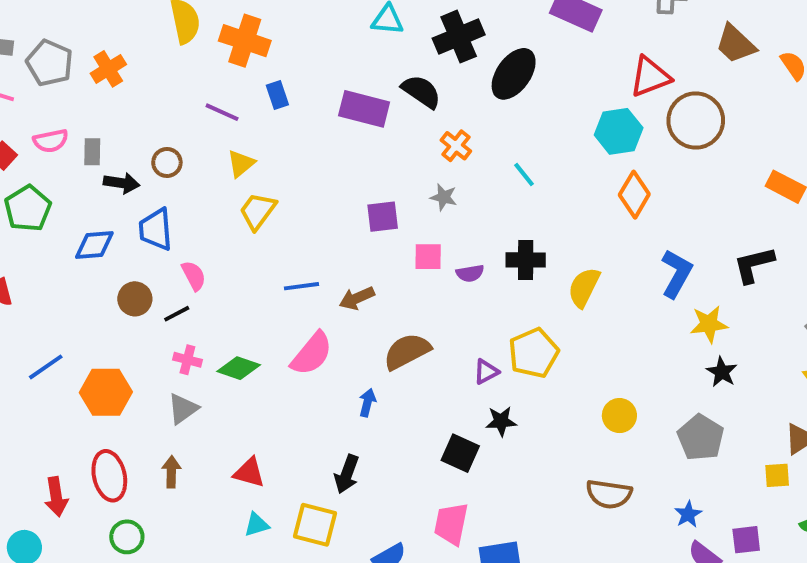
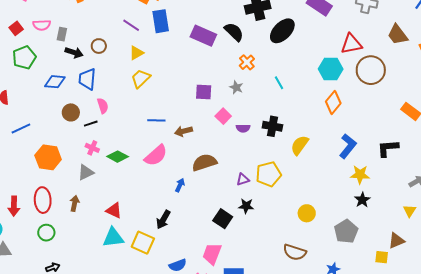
blue rectangle: (277, 95) -> (161, 21), size x1.6
pink square: (428, 257) -> (223, 116), turned 35
blue line: (46, 367) -> (21, 128), moved
cyan triangle: (257, 525) -> (113, 237), size x1.6

